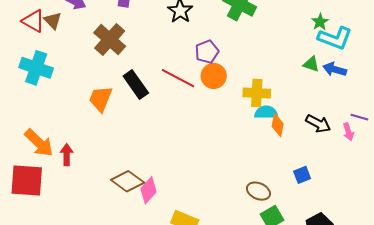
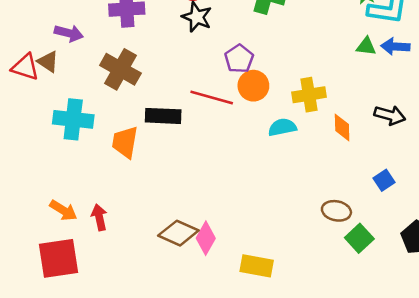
cyan cross: (36, 68) -> (73, 119), moved
black rectangle: (136, 84) -> (163, 116), turned -40
cyan semicircle: (266, 112) -> (282, 127), moved
orange arrow: (39, 143) -> (63, 210), size x0.7

